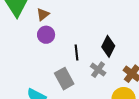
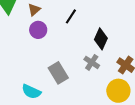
black line: (77, 53) -> (71, 16), moved, turned 42

